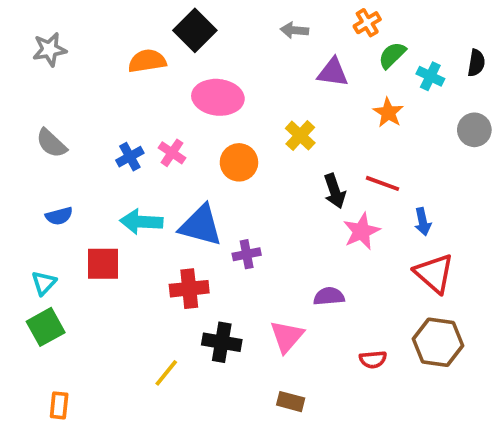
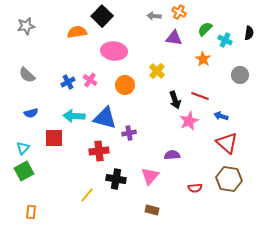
orange cross: (367, 23) -> (179, 12), moved, turned -32
gray circle: (474, 130) -> (240, 75), moved
blue arrow: (423, 222) -> (221, 116), turned 120

